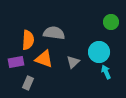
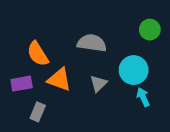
gray semicircle: (54, 33) -> (92, 43), moved
orange semicircle: (28, 40) -> (38, 54), turned 144

